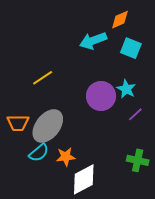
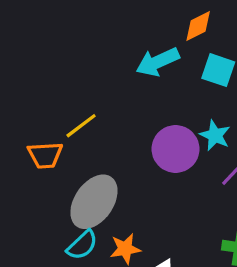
orange trapezoid: (18, 123) -> (45, 155), moved

